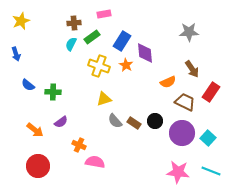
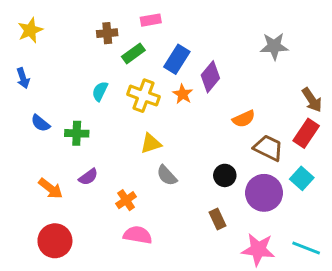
cyan semicircle: (71, 44) -> (100, 91), moved
purple diamond: (145, 53) -> (210, 77), turned 45
brown arrow: (192, 69) -> (312, 100), moved
brown rectangle: (134, 123) -> (218, 219), moved, turned 32
cyan square: (208, 138) -> (302, 178), moved
orange cross: (79, 145) -> (126, 200), moved, turned 32

